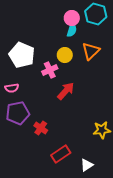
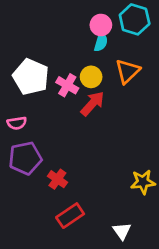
pink cross: (50, 70) -> (67, 85), moved, turned -35
red arrow: (66, 91) -> (92, 103), moved
red rectangle: (61, 154) -> (70, 216), moved
white triangle: (87, 165) -> (122, 231), turned -32

